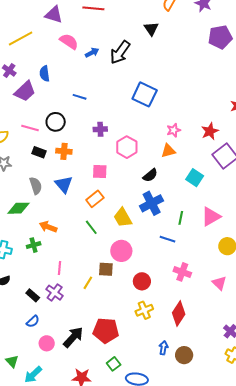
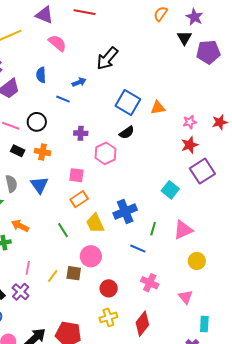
black triangle: (151, 29) -> (184, 38), moved
blue arrow: (92, 53) -> (79, 82), moved
blue semicircle: (45, 74) -> (41, 75), moved
pink star: (174, 130) -> (190, 122), moved
orange triangle: (168, 151) -> (158, 108), moved
black semicircle: (150, 175) -> (127, 133), moved
orange rectangle: (95, 199) -> (79, 199), moved
yellow line: (88, 283) -> (53, 276), moved

